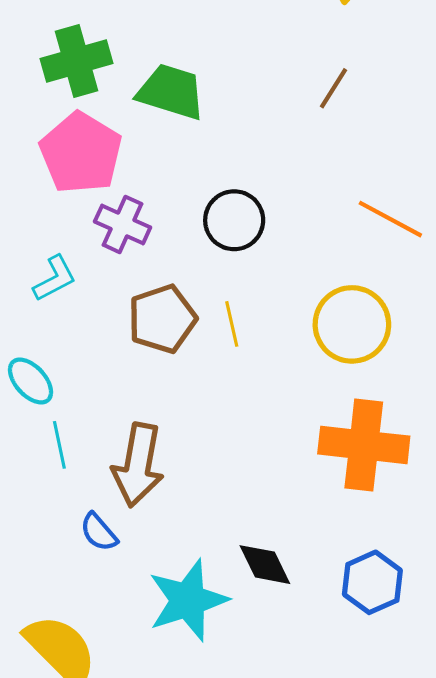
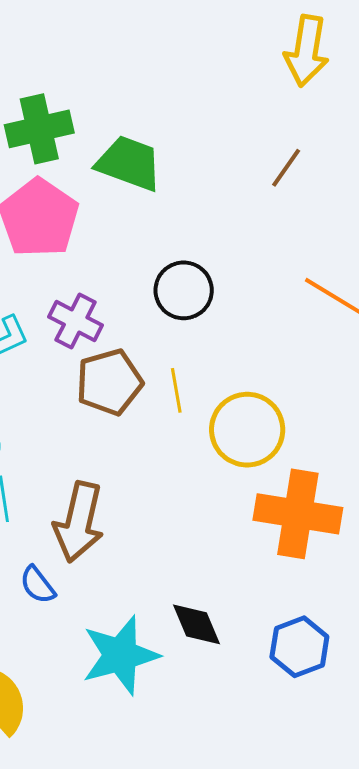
purple cross: (123, 224) -> (76, 321), moved
yellow circle: (352, 324) -> (247, 430), moved

